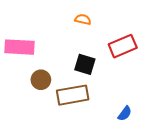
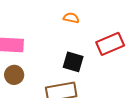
brown circle: (41, 80) -> (14, 75), moved

